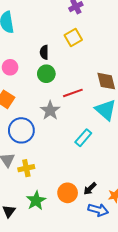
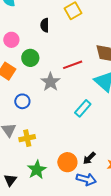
green circle: (46, 74) -> (30, 58), moved
blue circle: (21, 130) -> (22, 101), size x0.6
blue arrow: (98, 210) -> (86, 179), moved

